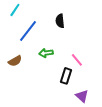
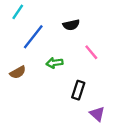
black semicircle: (60, 21) -> (71, 25), turned -96
pink line: (77, 60) -> (91, 52), moved

